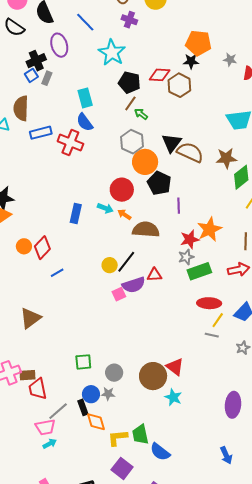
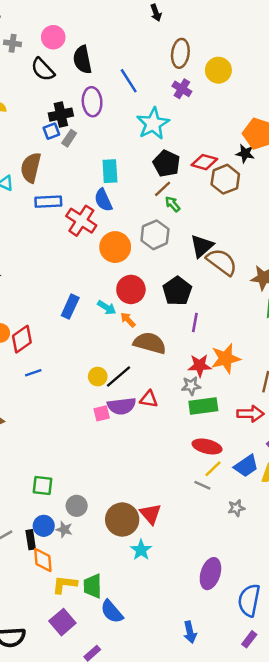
orange circle: (145, 162) -> (115, 247), moved

